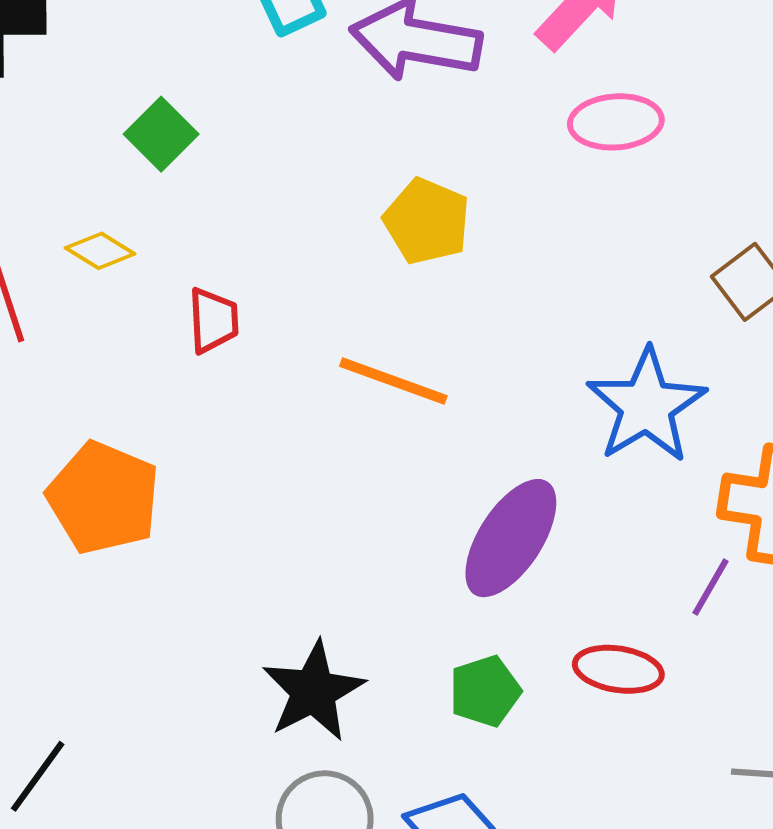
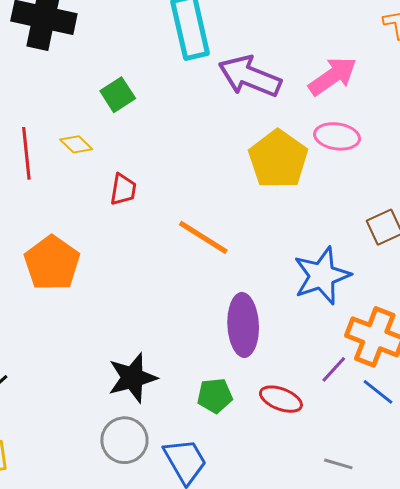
yellow pentagon: (427, 221) -> (278, 159), moved, size x1.4
purple ellipse: (511, 538) -> (243, 325), turned -48

